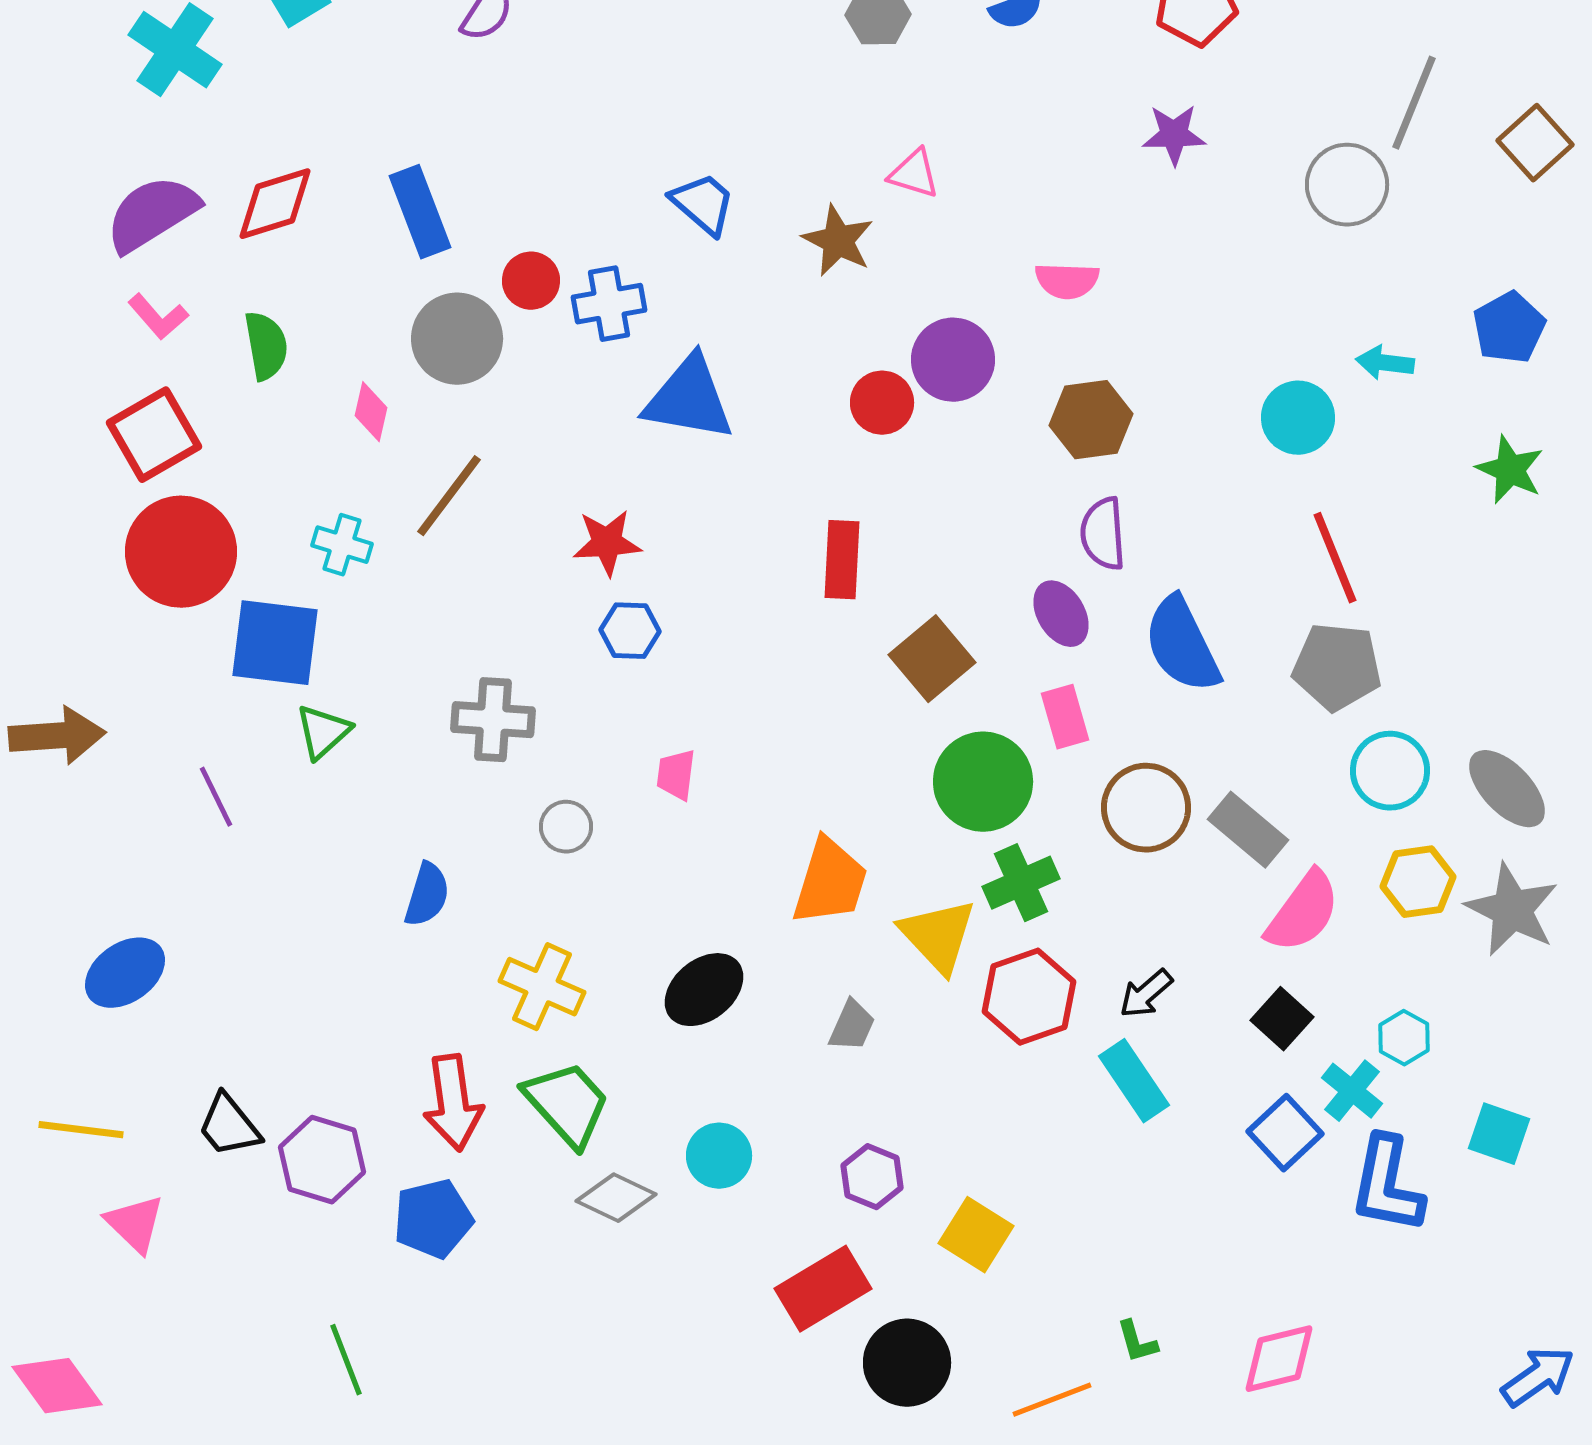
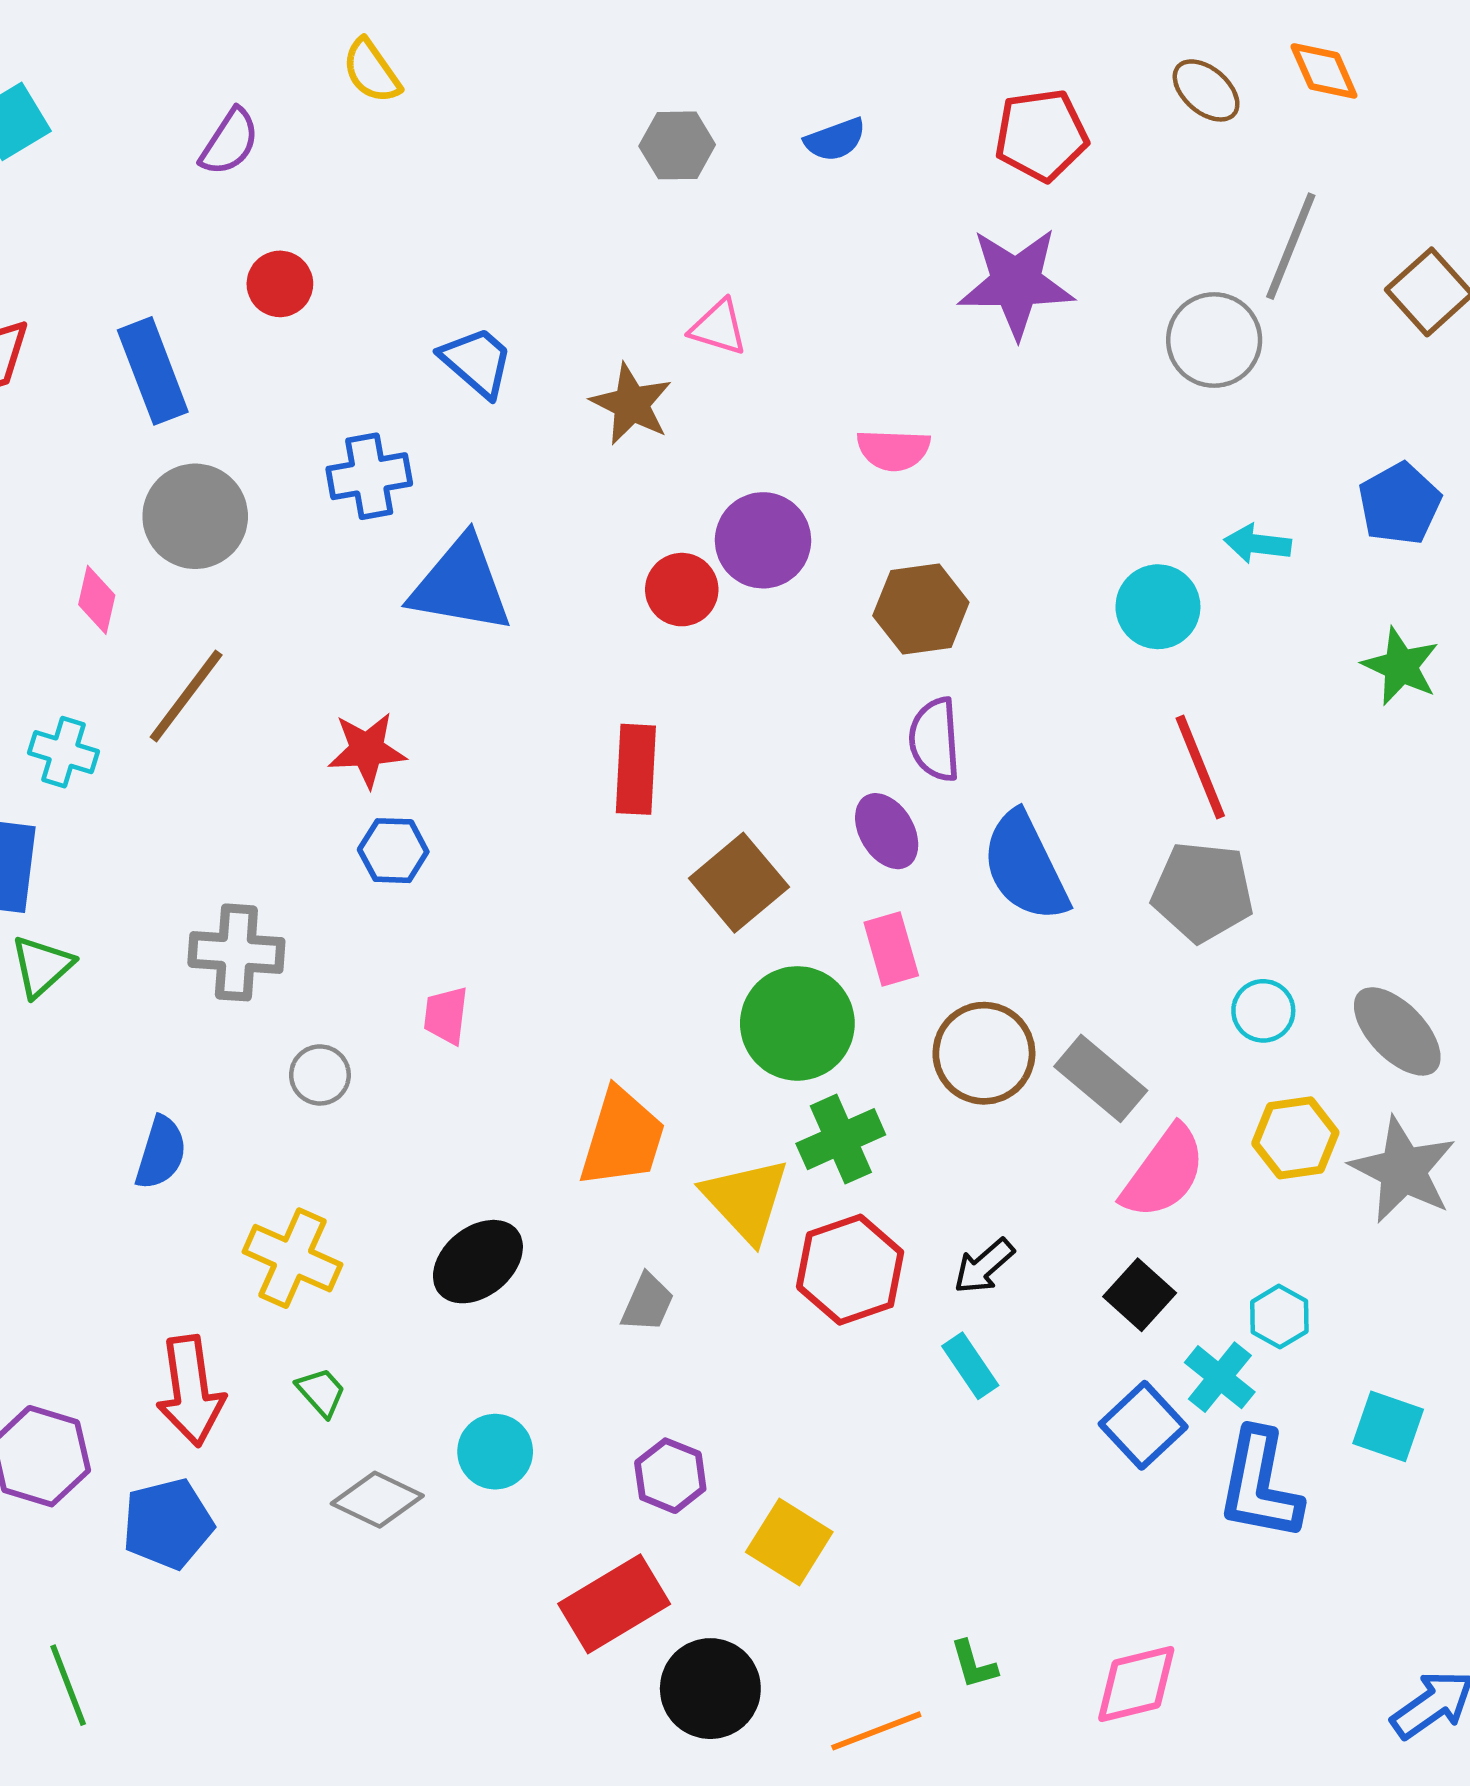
purple star: (1174, 135) -> (1016, 283), size x1.6
red circle: (531, 281) -> (280, 284), moved
cyan circle: (1390, 771) -> (1263, 1011), size x0.7
cyan rectangle: (1134, 1081) -> (970, 1366), size x0.7
green trapezoid: (567, 1104) -> (321, 1392), size x0.5

